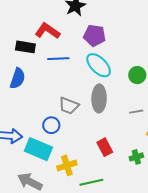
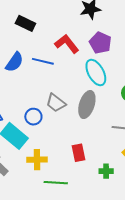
red L-shape: (47, 31) -> (67, 44), moved
black rectangle: (25, 47) -> (25, 23), moved
blue line: (58, 59) -> (43, 61), moved

